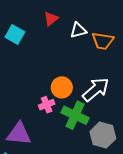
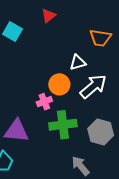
white triangle: (78, 30) -> (78, 62), moved
green cross: (75, 115) -> (63, 125), moved, turned -32

